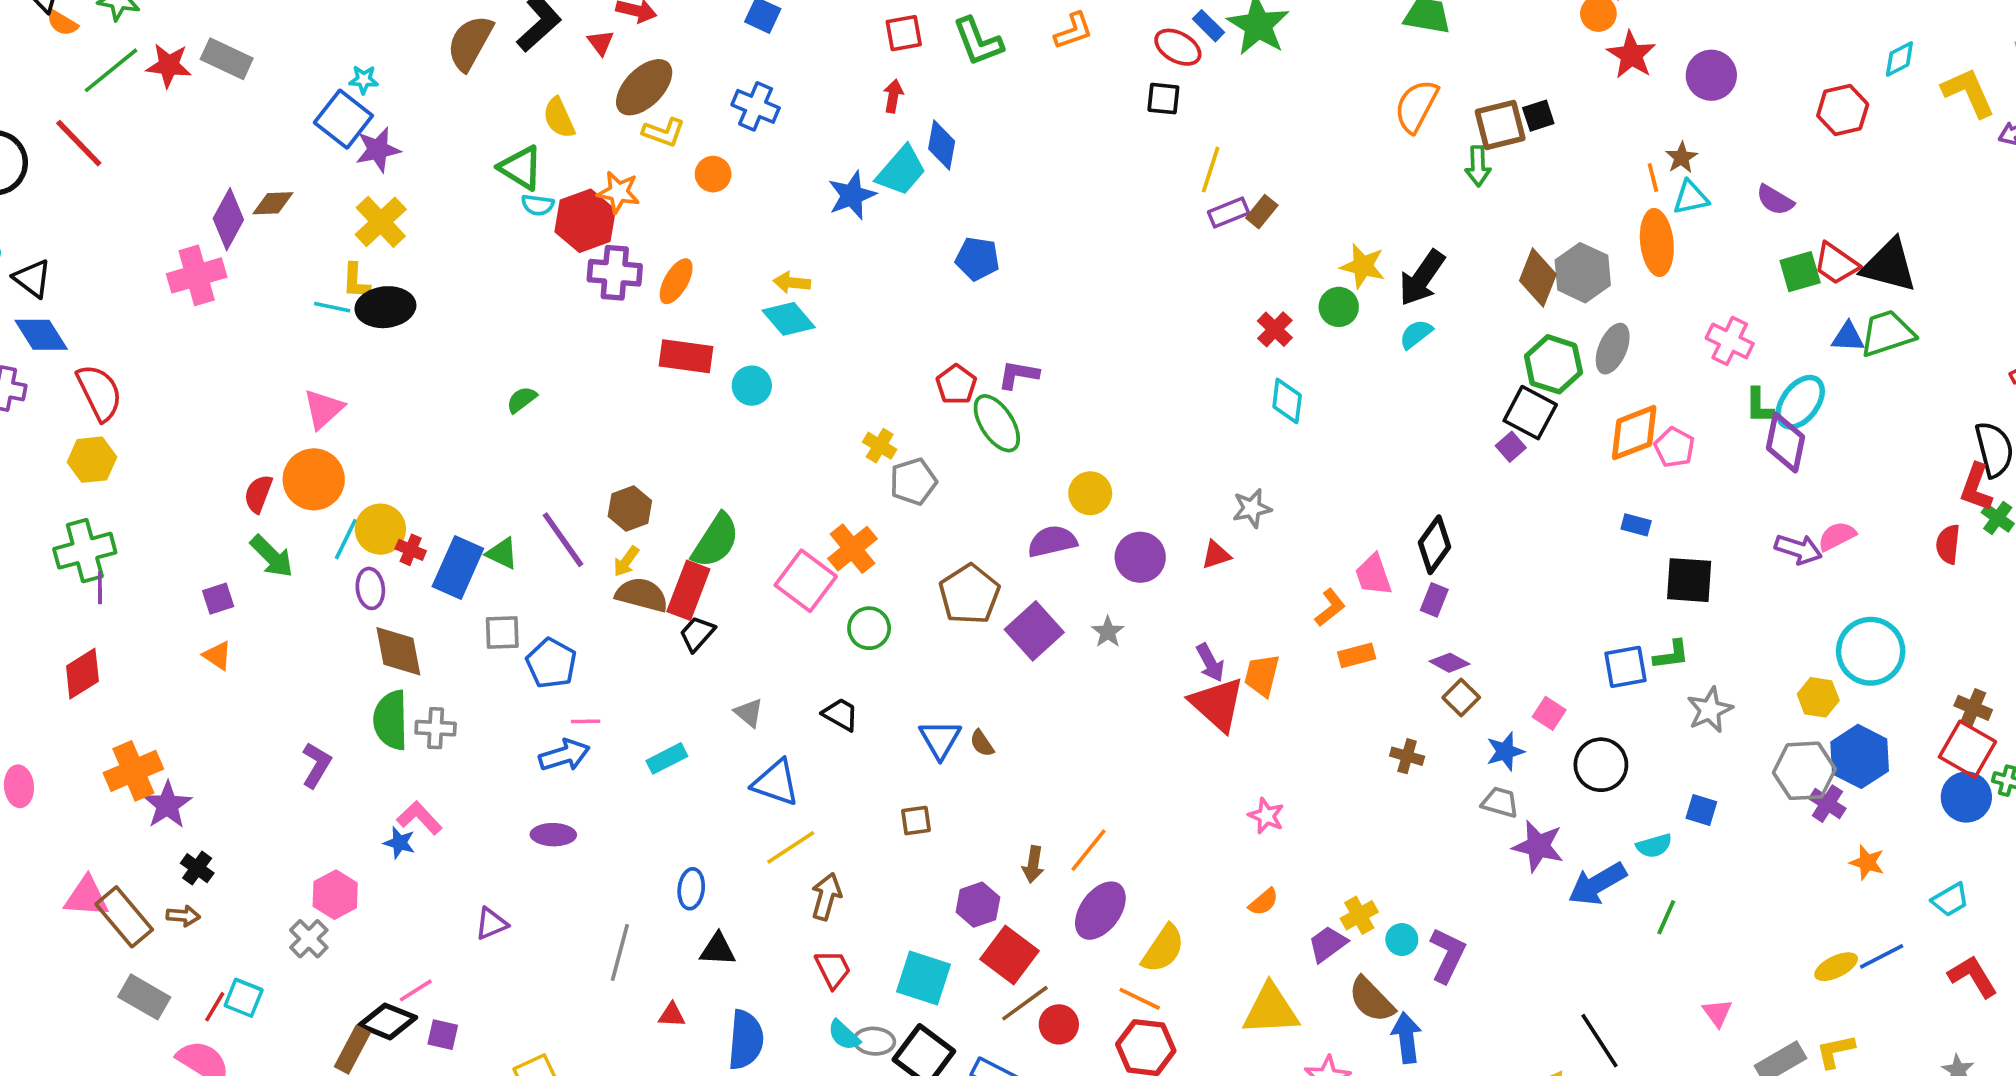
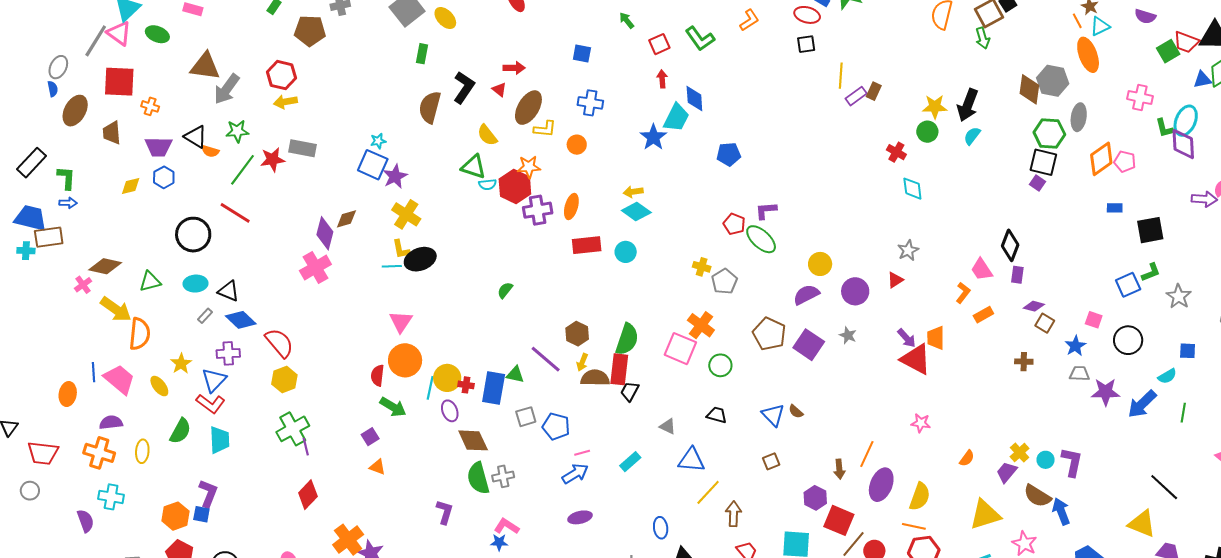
pink star: (1266, 816) -> (921, 423), moved

